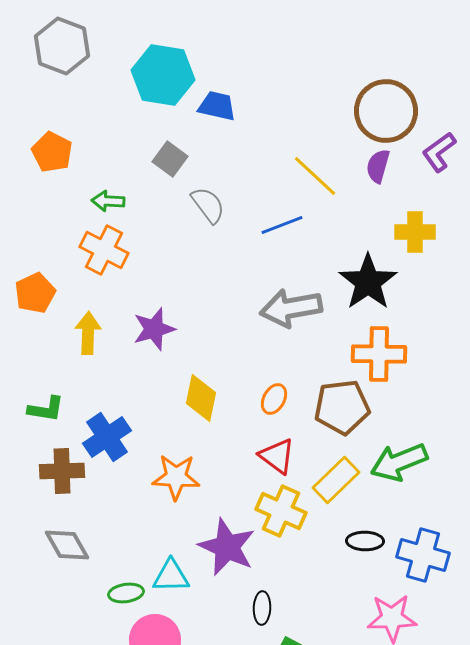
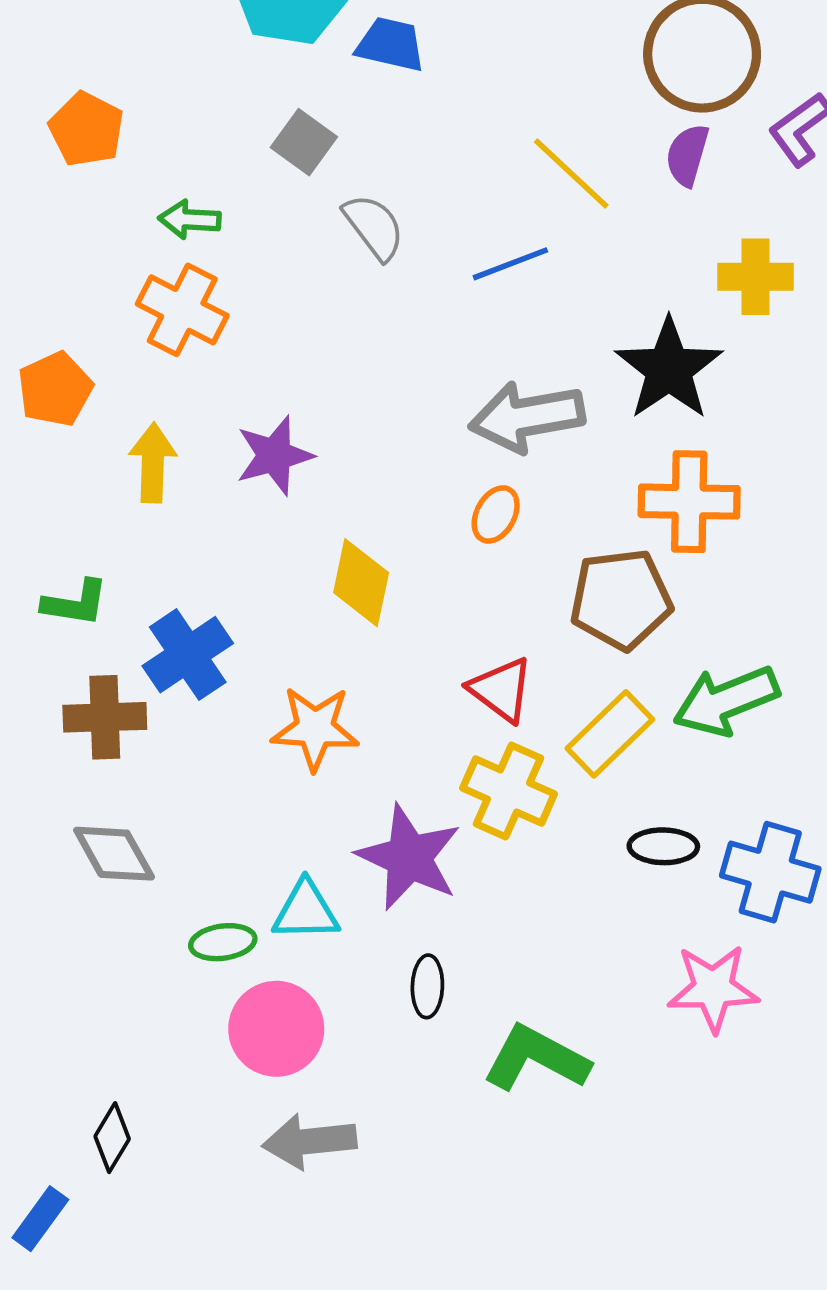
orange ellipse: (274, 399) -> (496, 514), moved
black ellipse: (262, 608) -> (427, 986), moved

